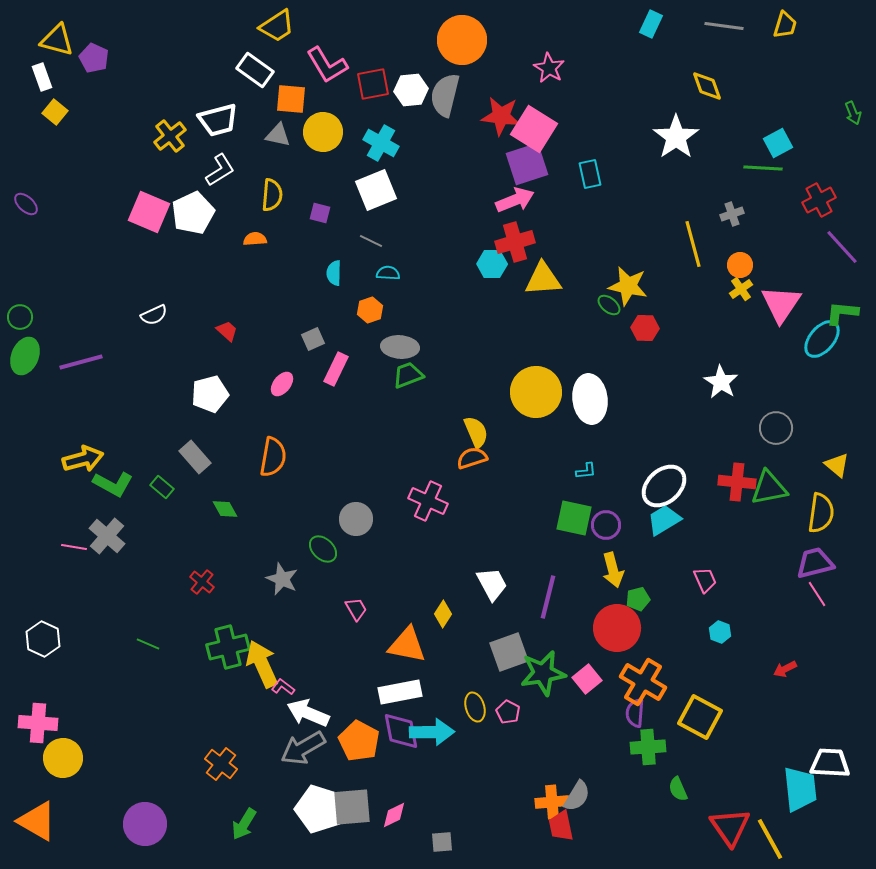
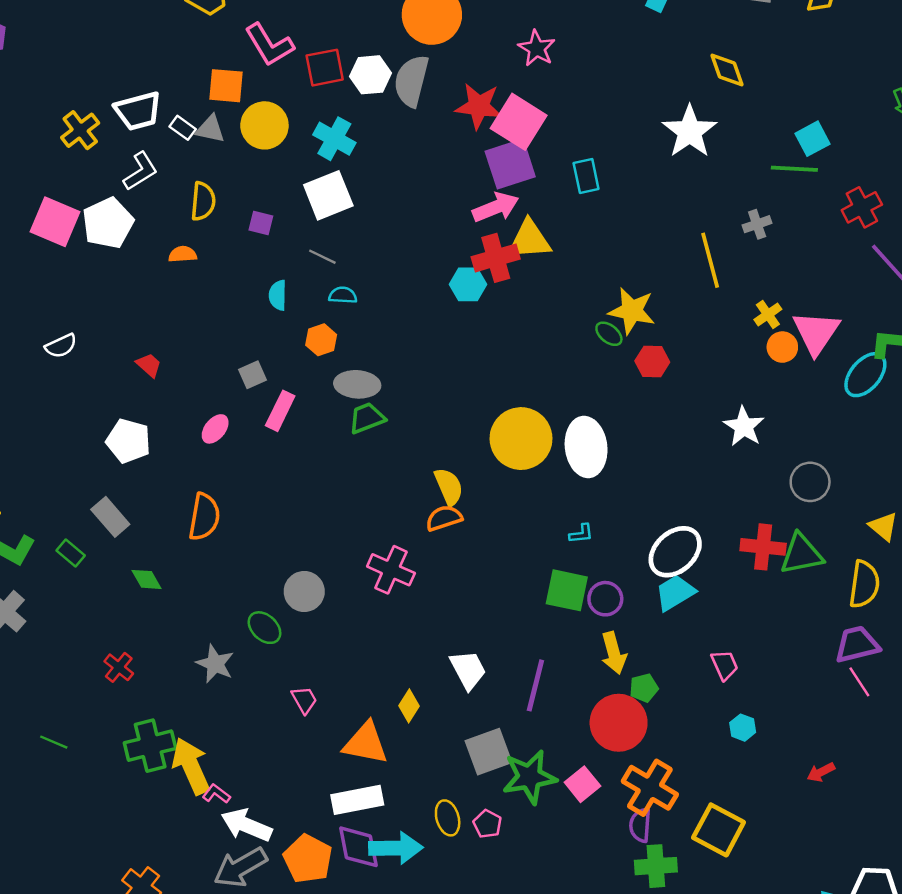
white rectangle: (255, 70) -> (183, 128), moved, size x0.6
orange circle: (740, 265) -> (782, 347), moved
yellow triangle: (543, 279) -> (529, 240), moved
white pentagon: (210, 394) -> (128, 441), turned 30

